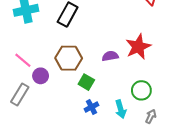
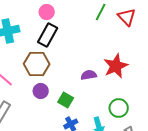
brown hexagon: (69, 58) -> (37, 64), moved
purple circle: (41, 76) -> (41, 91), moved

